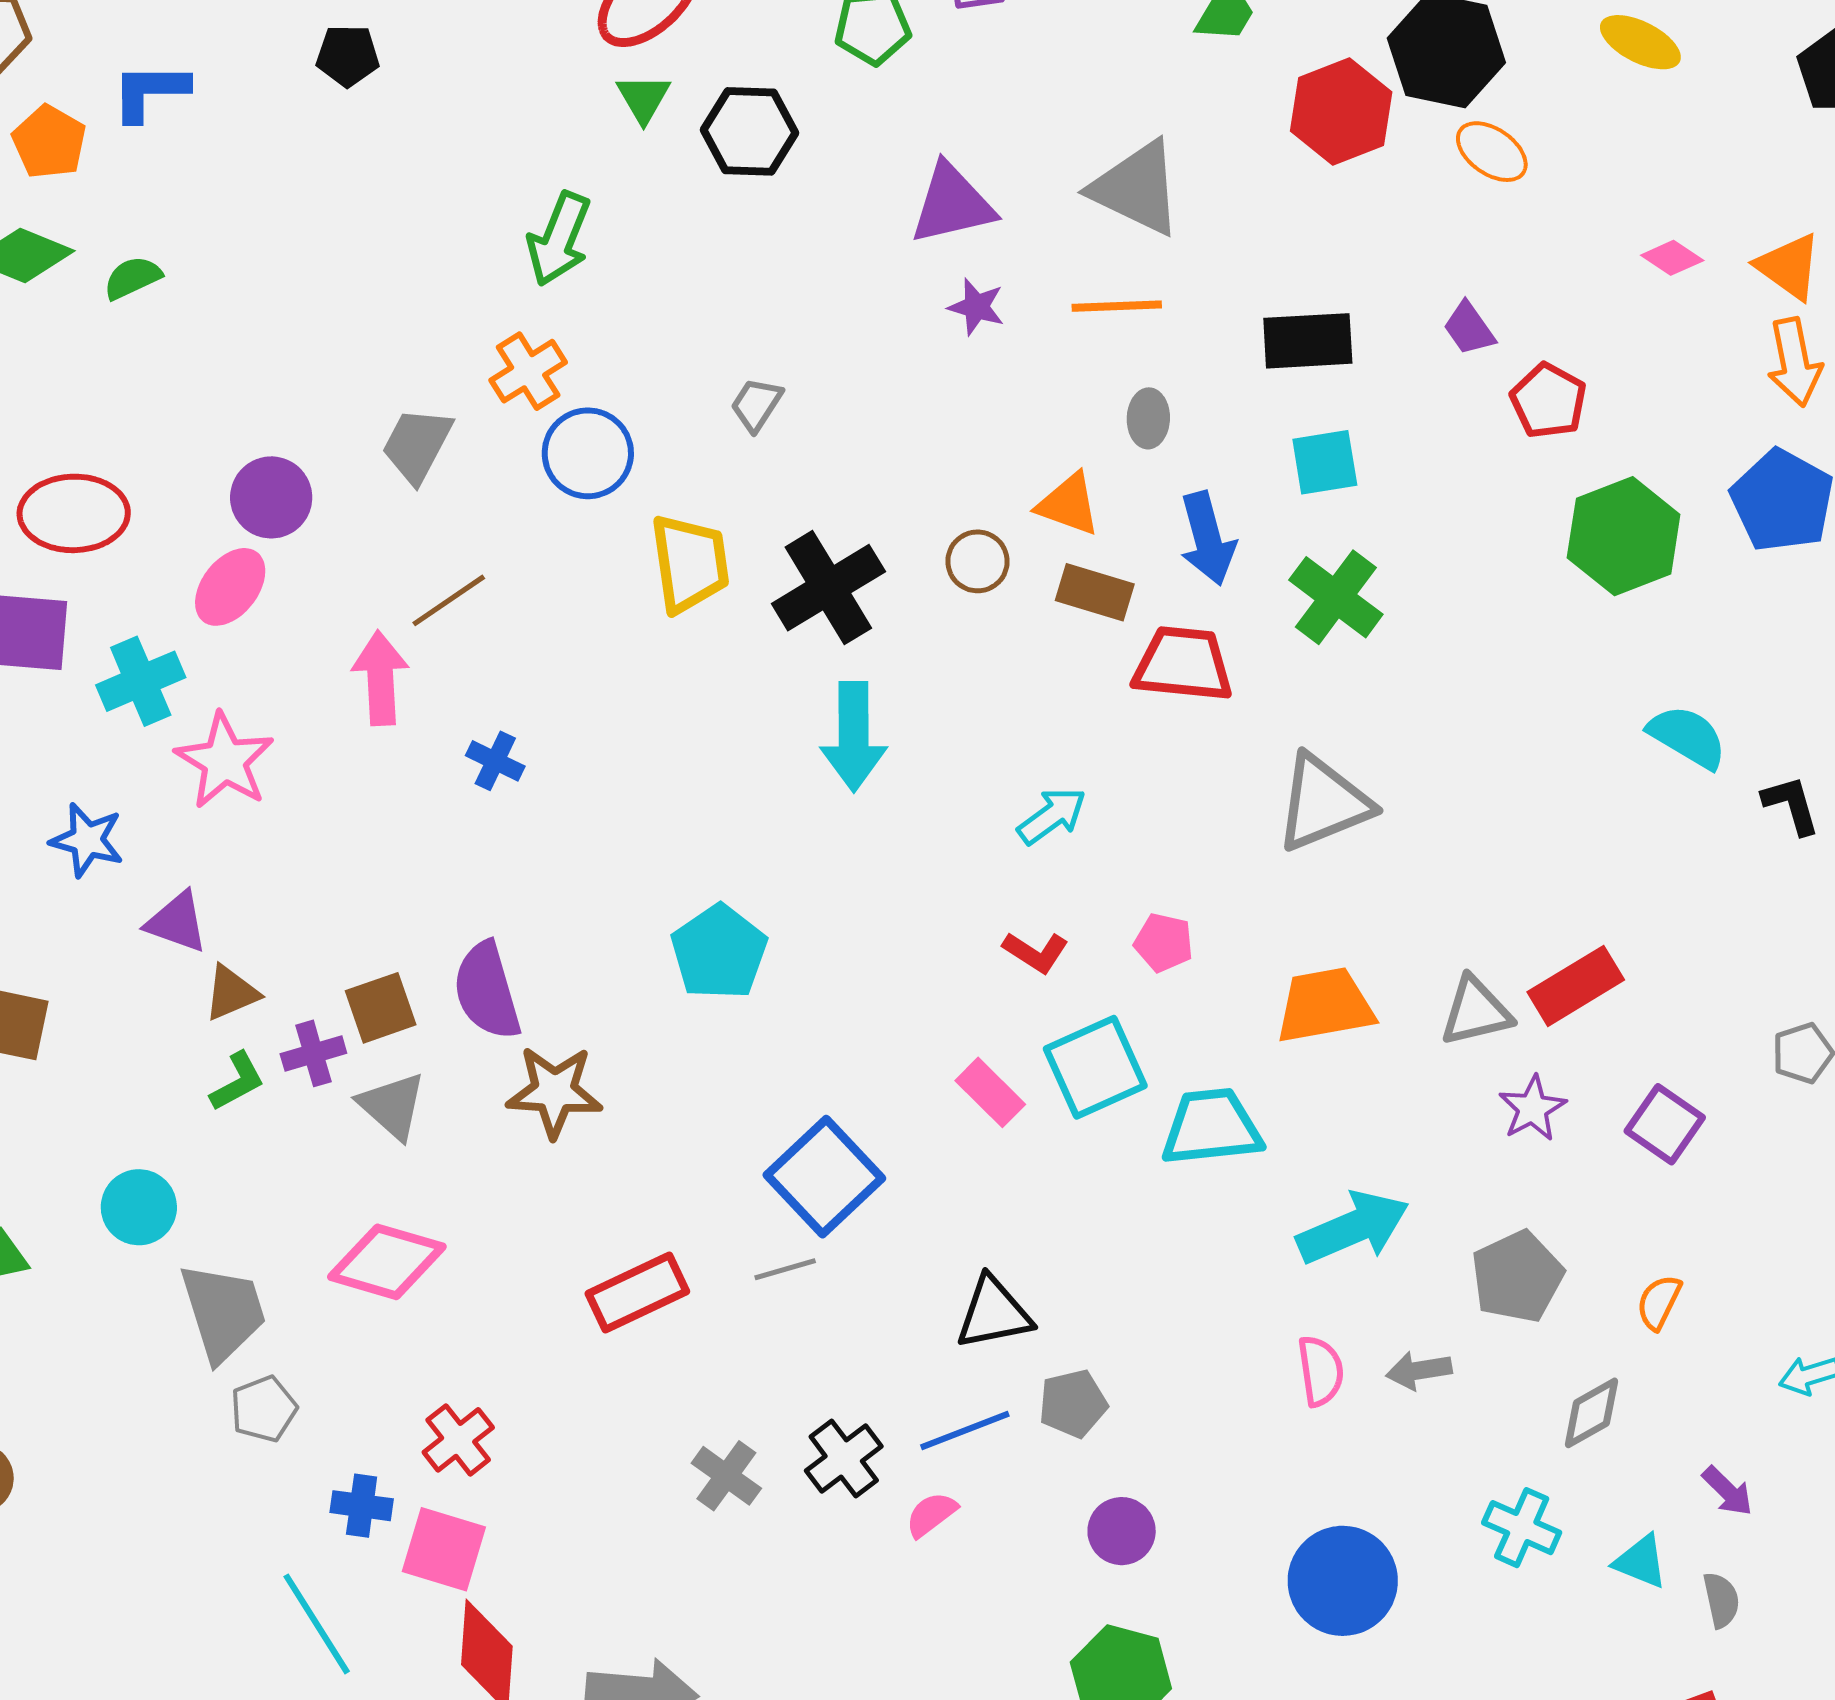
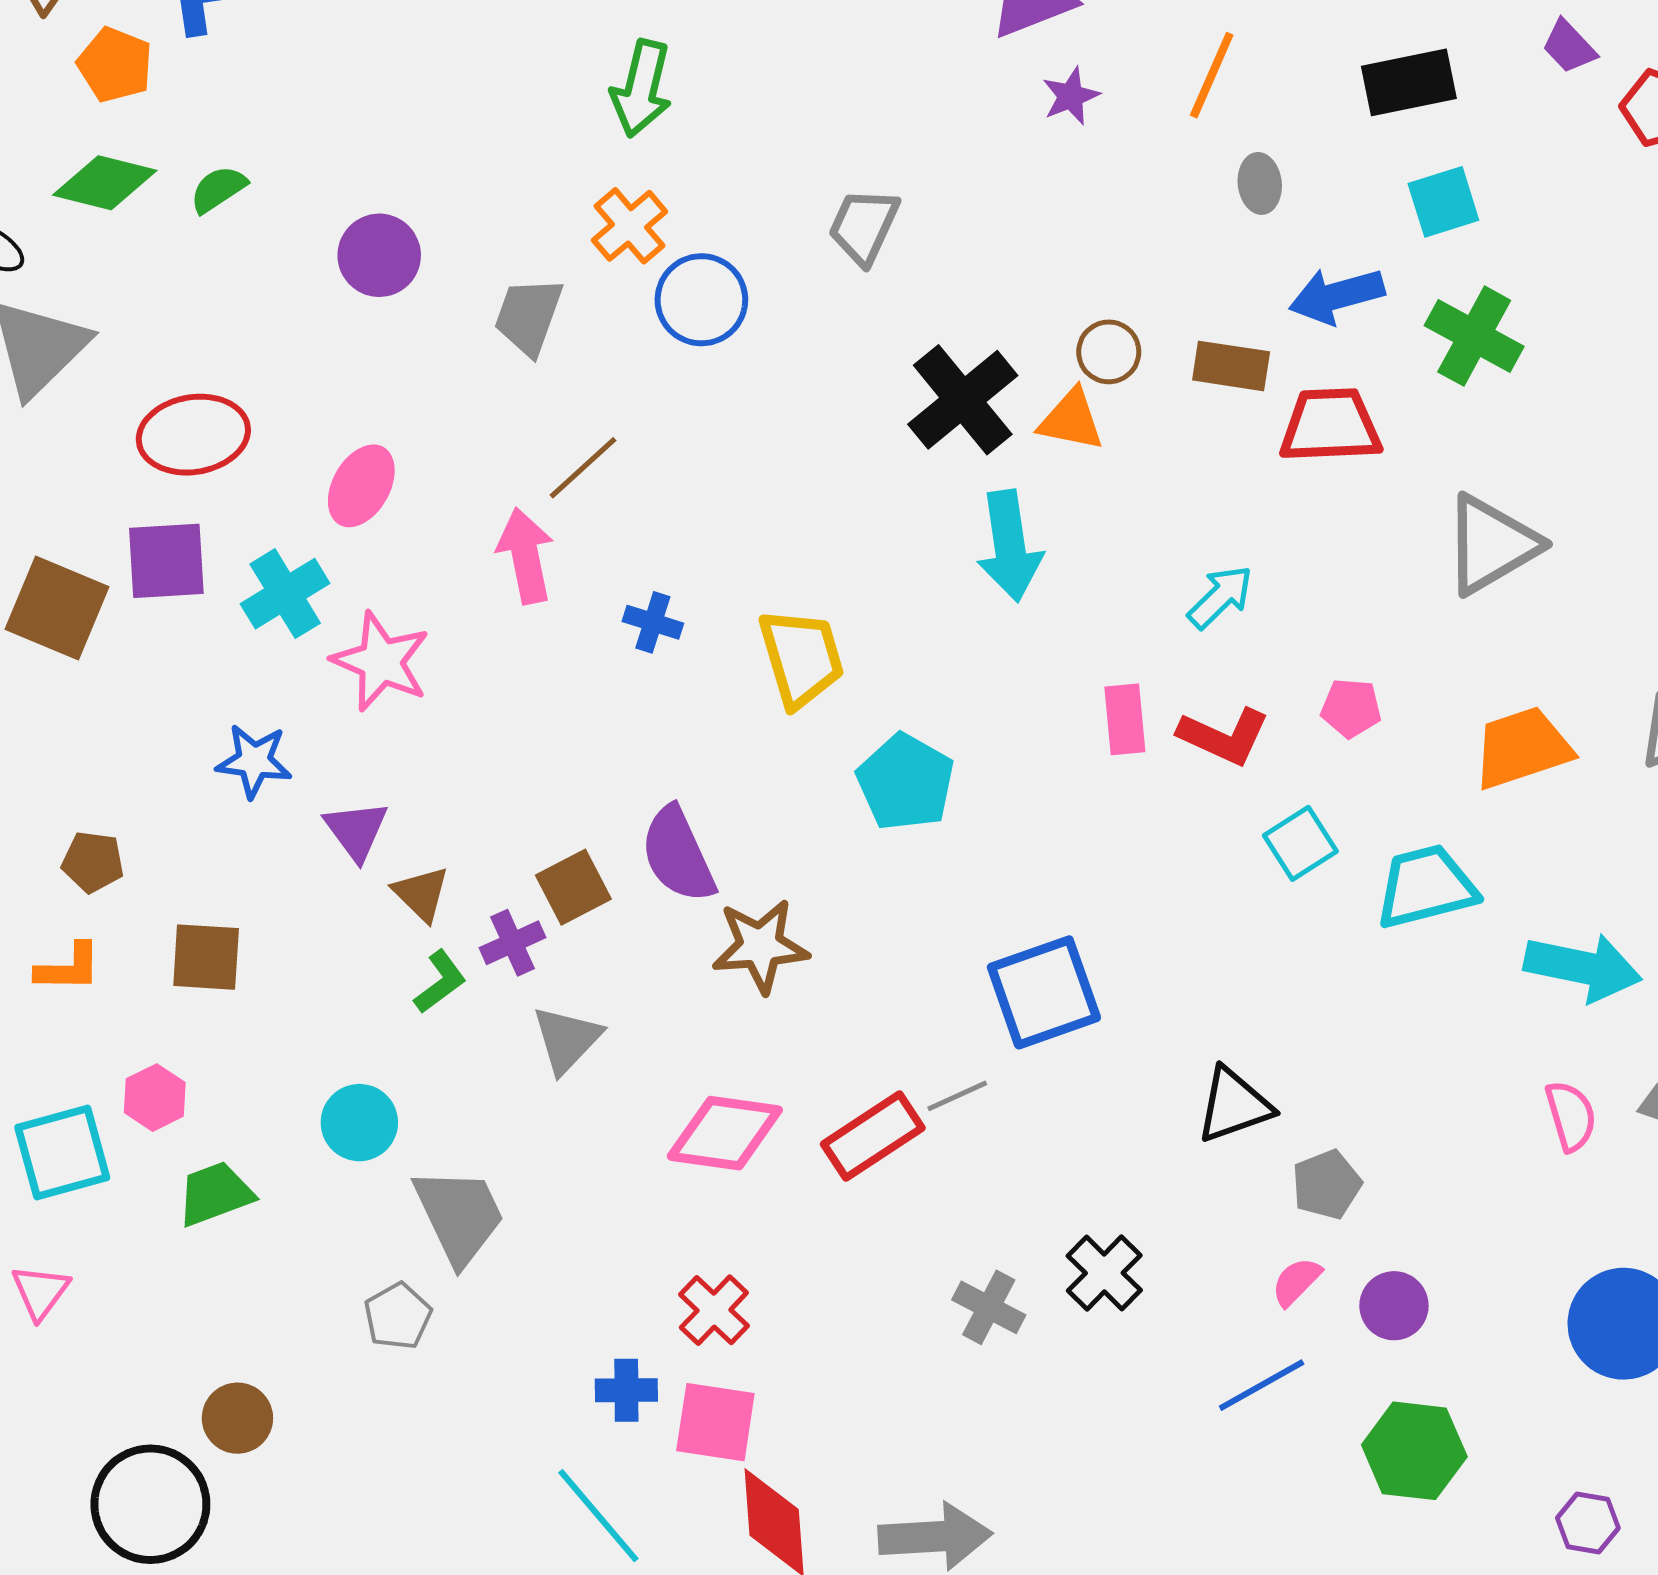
orange line: (1117, 306) -> (1212, 75), turned -56
purple star: (976, 307) -> (1071, 96), turned -30
gray trapezoid: (756, 404) -> (864, 226), size x1.4
purple circle: (271, 497) -> (379, 255), moved
orange triangle: (1068, 504) -> (1071, 420), moved
blue arrow: (1208, 539) -> (1337, 296), turned 98
yellow trapezoid: (690, 563) -> (801, 658), moved
purple triangle: (177, 922) -> (356, 830), turned 42
red L-shape: (1036, 952) -> (1224, 736), size x1.4
brown triangle: (231, 993) -> (421, 894), turned -44
cyan square: (1095, 1067) -> (1300, 843), size x0.7
pink rectangle: (990, 1092) -> (1125, 719), moved, turned 48
gray triangle: (392, 1106) -> (567, 1039), moved, turned 40
blue square: (824, 1177) -> (1044, 992), turned 32
cyan arrow: (1353, 1228) -> (1583, 967), turned 43
pink diamond: (387, 1262) -> (725, 1133), moved
gray line: (785, 1269) -> (957, 1096), moved
gray pentagon: (264, 1409) -> (398, 1316), moved
blue line: (965, 1430) -> (1262, 1385), moved
pink semicircle: (931, 1514) -> (1296, 1282), moved

